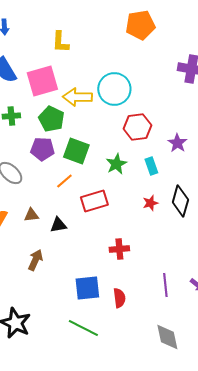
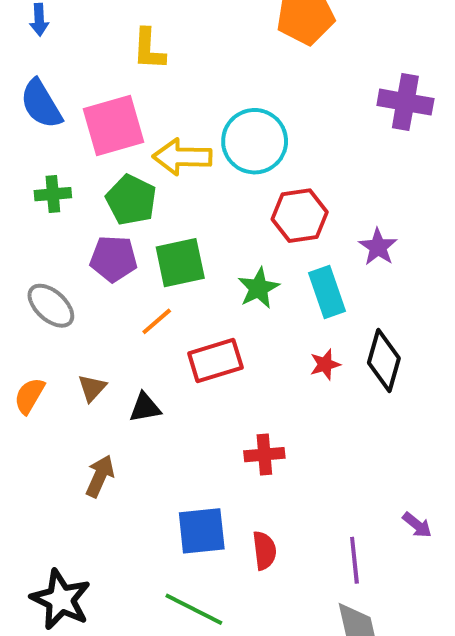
green square: (76, 151) -> (180, 263), turned -32
cyan rectangle: (151, 166) -> (327, 292), size x1.4
brown triangle: (31, 215) -> (92, 388), turned -42
purple line: (165, 285) -> (354, 560), moved

